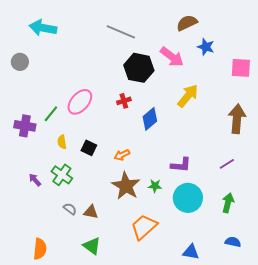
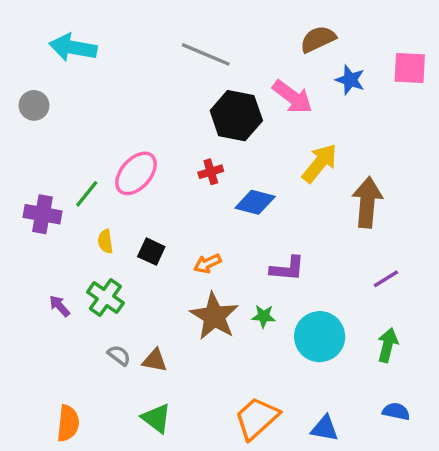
pink square: (241, 68) -> (410, 68), moved
blue diamond: (150, 119) -> (255, 202), turned 55
brown arrow: (237, 119) -> (367, 202), moved
purple L-shape: (181, 165) -> (287, 269), moved
orange trapezoid: (144, 227) -> (257, 418), moved

